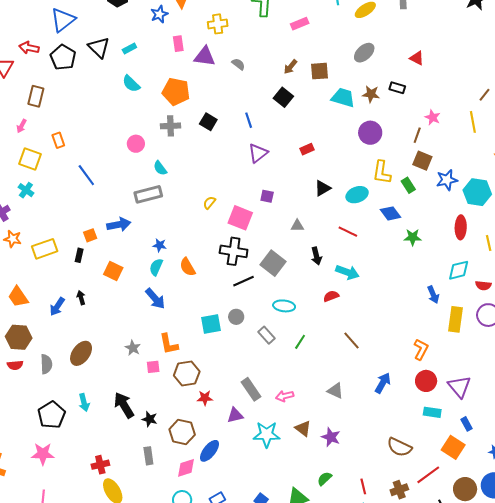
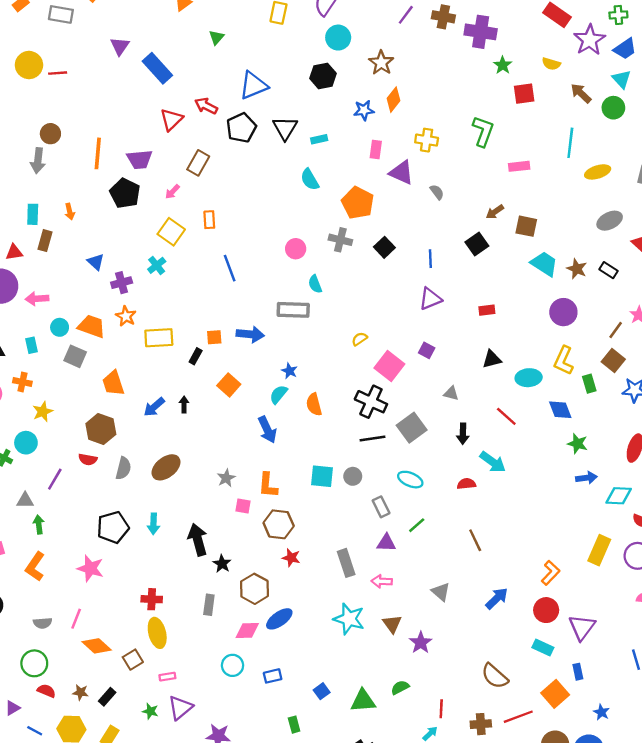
gray ellipse: (364, 53) -> (610, 221), moved
blue arrow: (433, 295) -> (586, 478), moved, turned -90
purple triangle: (235, 415) -> (386, 543), moved

